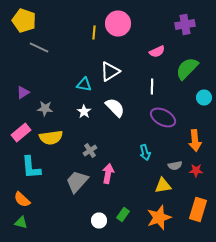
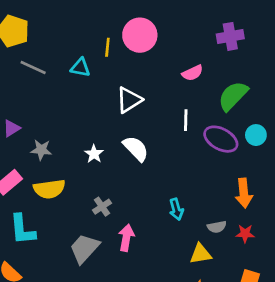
cyan triangle: (84, 84) -> (80, 68), moved
purple ellipse: (163, 118) -> (221, 139), moved

